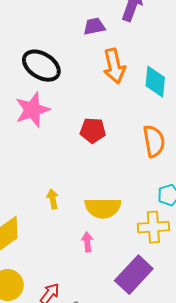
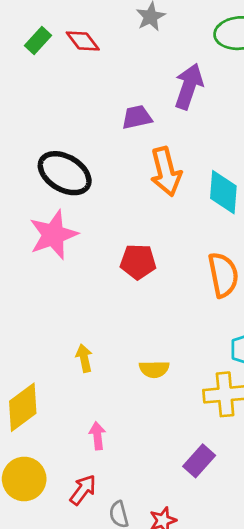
yellow semicircle: (103, 208) -> (154, 369), size x0.6
pink arrow: (87, 242) -> (97, 436), moved
purple rectangle: (134, 275) -> (199, 461), size x0.6

